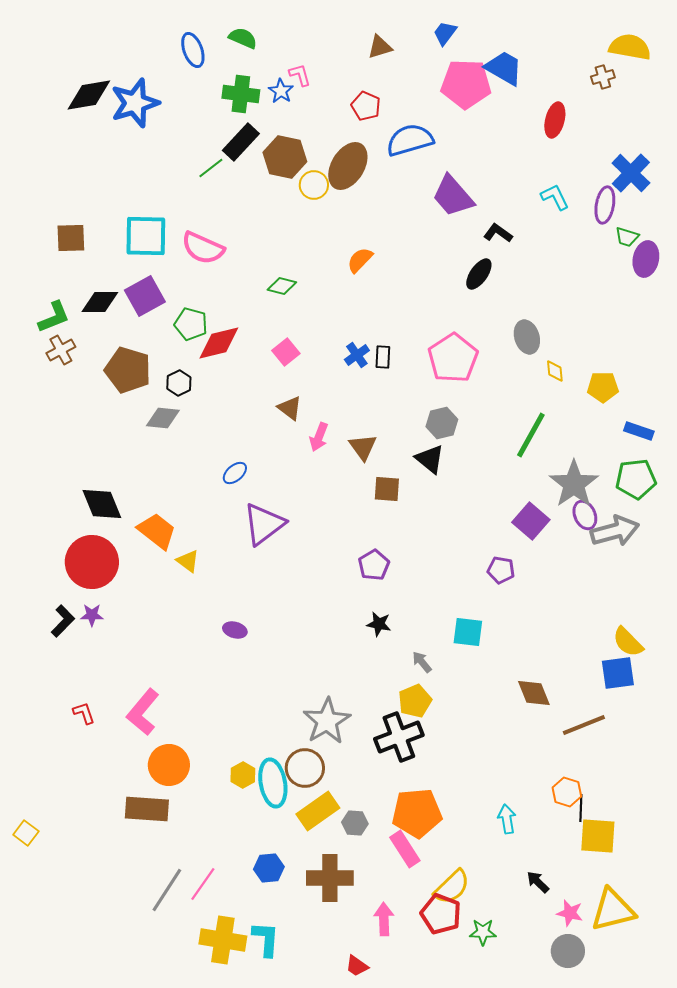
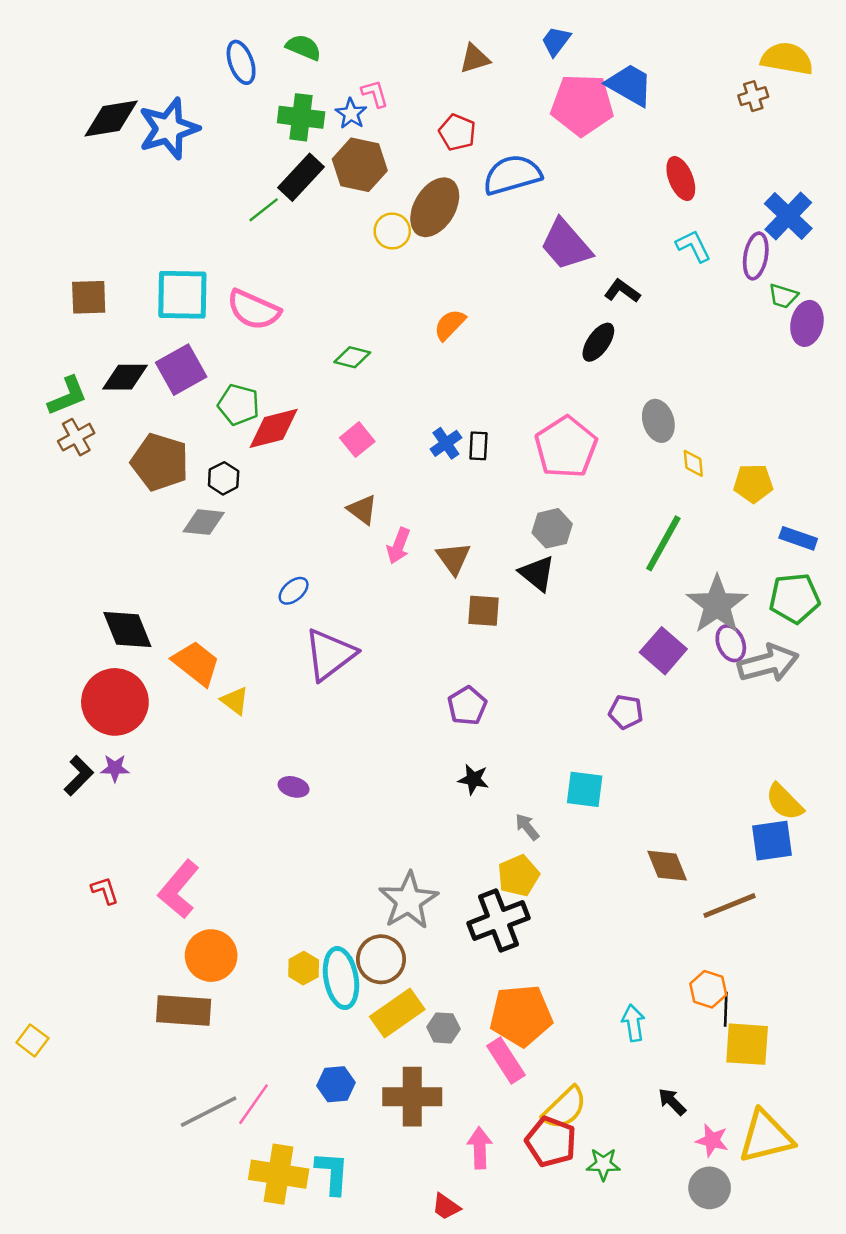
red ellipse: (555, 120) -> (681, 179), moved, turned -36
brown hexagon: (285, 157) -> (360, 165), moved
gray line: (167, 890) -> (209, 1112), turned 30

